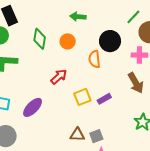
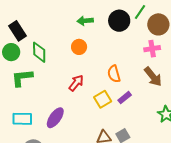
green diamond: (40, 39) -> (39, 52), moved
black circle: (110, 41) -> (119, 21), moved
orange semicircle: (94, 59) -> (114, 74), moved

